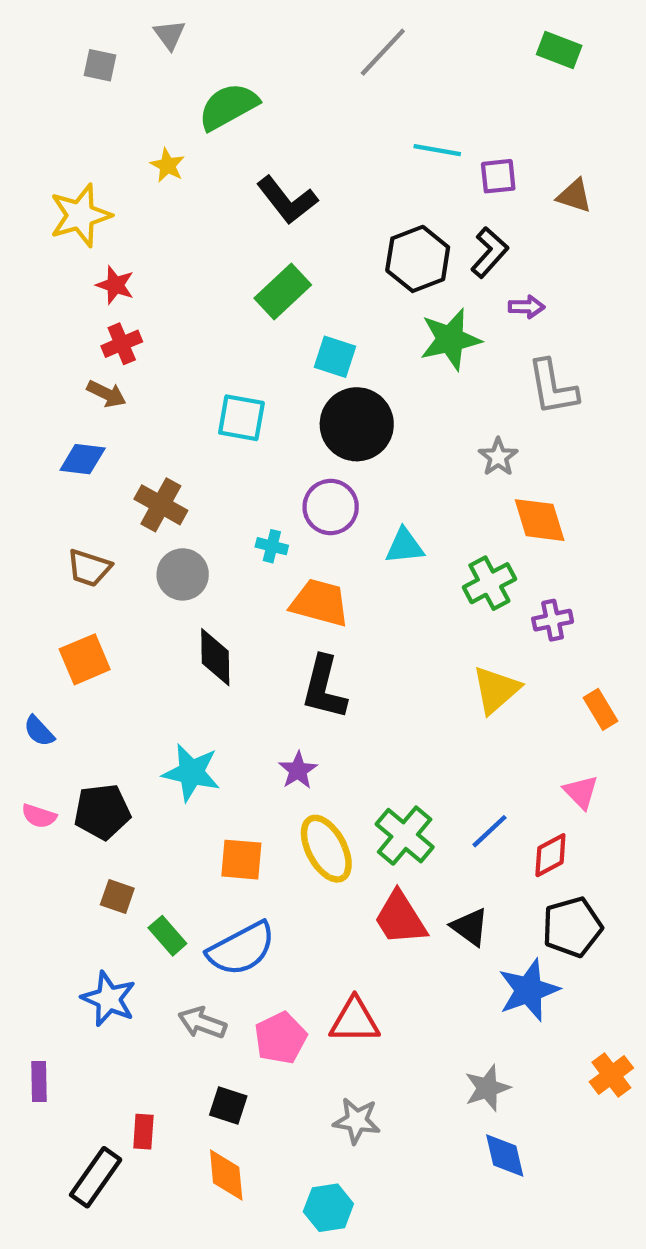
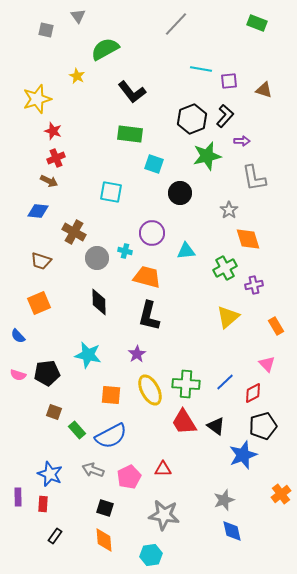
green rectangle: (283, 292) -> (130, 134), turned 50
black circle: (357, 424) -> (180, 193), moved, size x0.7
gray circle: (183, 574) -> (97, 258), moved
green cross: (405, 836) -> (186, 384), turned -36
blue star: (109, 999) -> (50, 474), moved
red triangle: (355, 1021) -> (163, 469), size x0.7
gray star: (357, 1121) -> (164, 515), size x1.4
red rectangle: (143, 1132) -> (43, 504), moved
black rectangle: (96, 1177) -> (55, 536), moved, size x0.6

